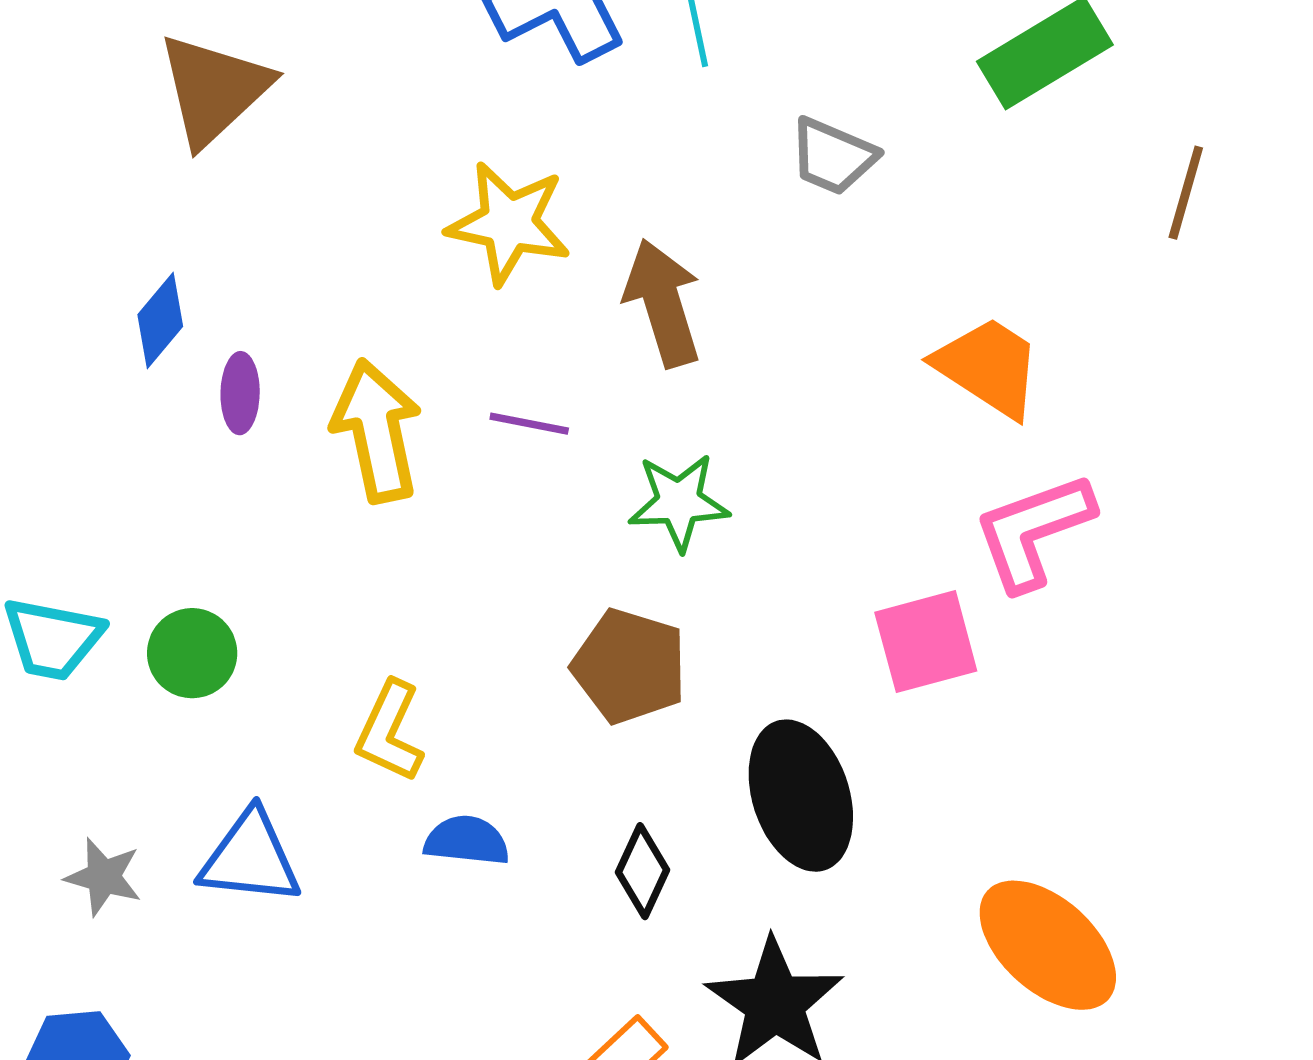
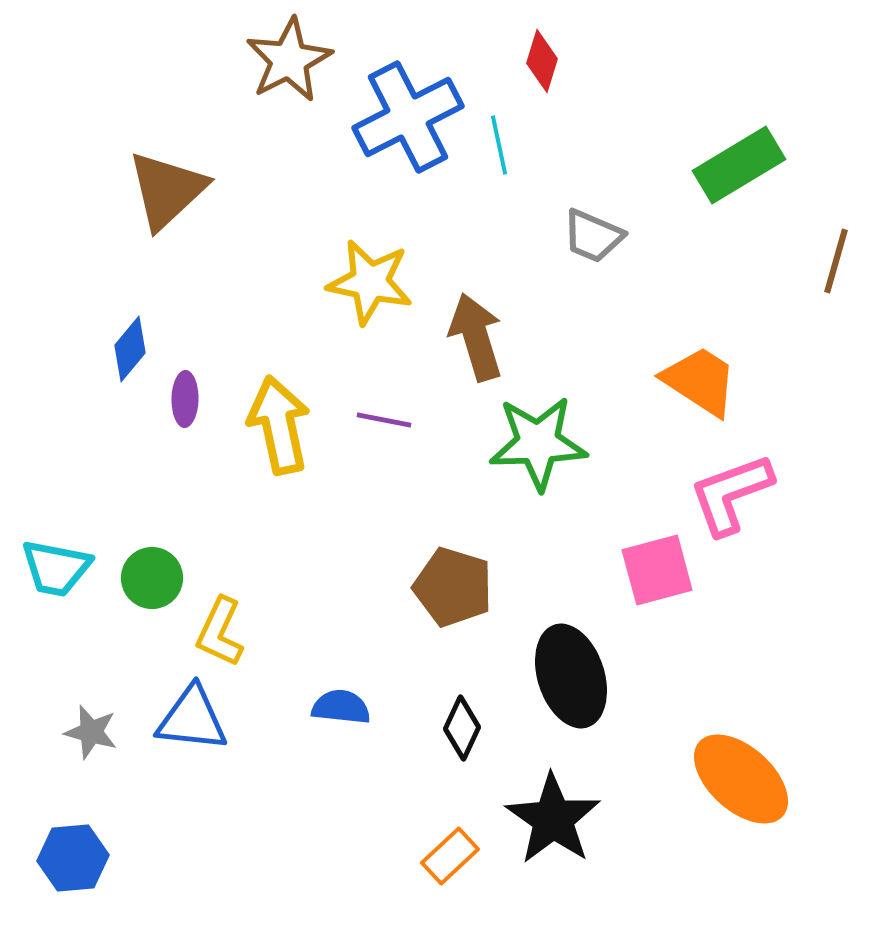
green star: (679, 502) -> (538, 443), moved, size x1.4
yellow L-shape: (390, 732) -> (220, 632), moved

